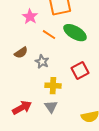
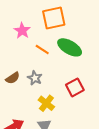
brown semicircle: (21, 53) -> (13, 78), moved
yellow cross: (53, 86) -> (46, 103), turned 35

